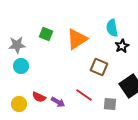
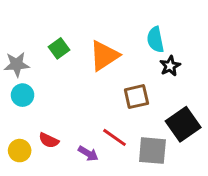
green square: (46, 34) -> (59, 48), turned 32
brown square: (99, 67) -> (136, 97), turned -36
purple arrow: (58, 102) -> (88, 153), moved
gray square: (110, 104) -> (152, 151), size x1.5

